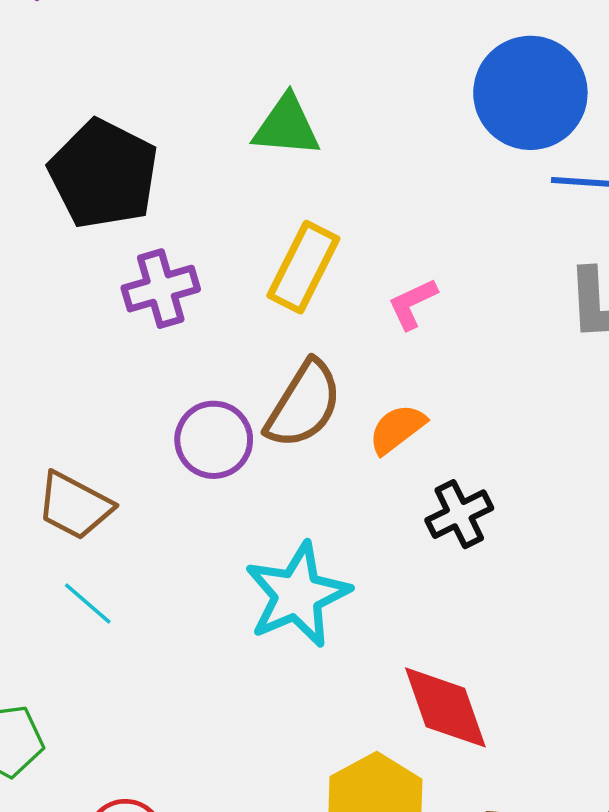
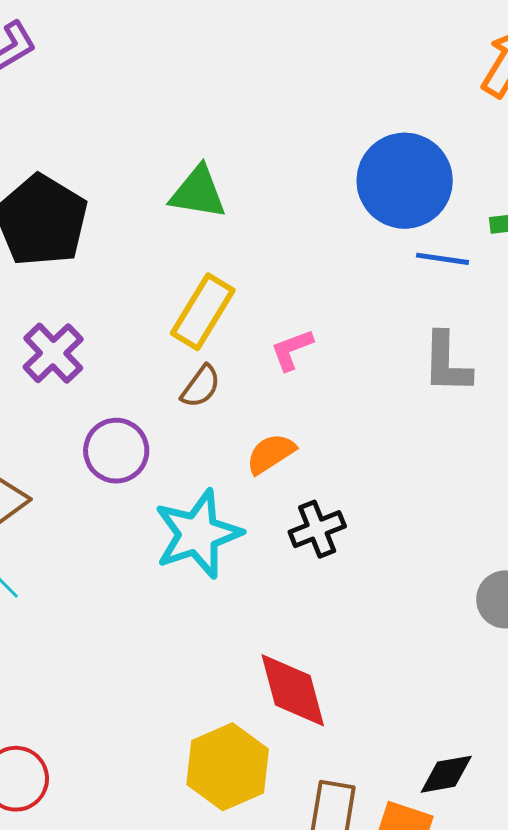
purple cross: (161, 289) -> (53, 353), moved, turned -32
brown semicircle: (304, 404) -> (201, 386), moved, size x0.6
cyan star: (297, 595) -> (198, 534), moved

